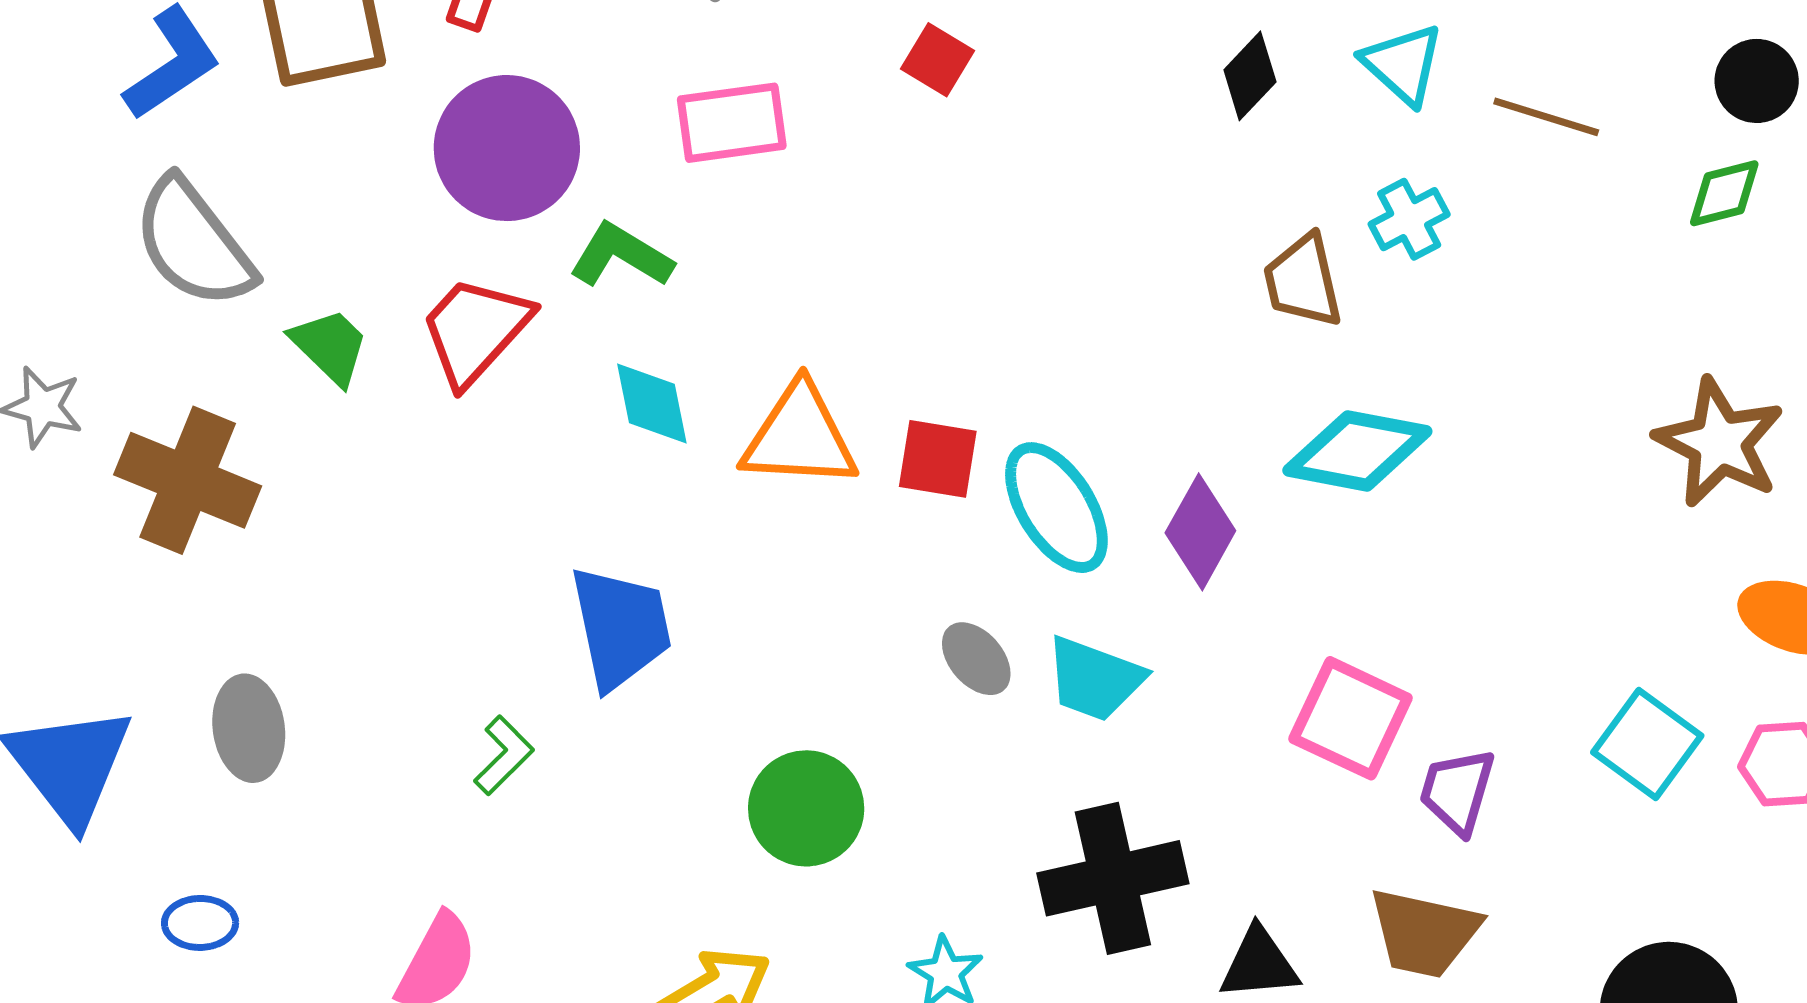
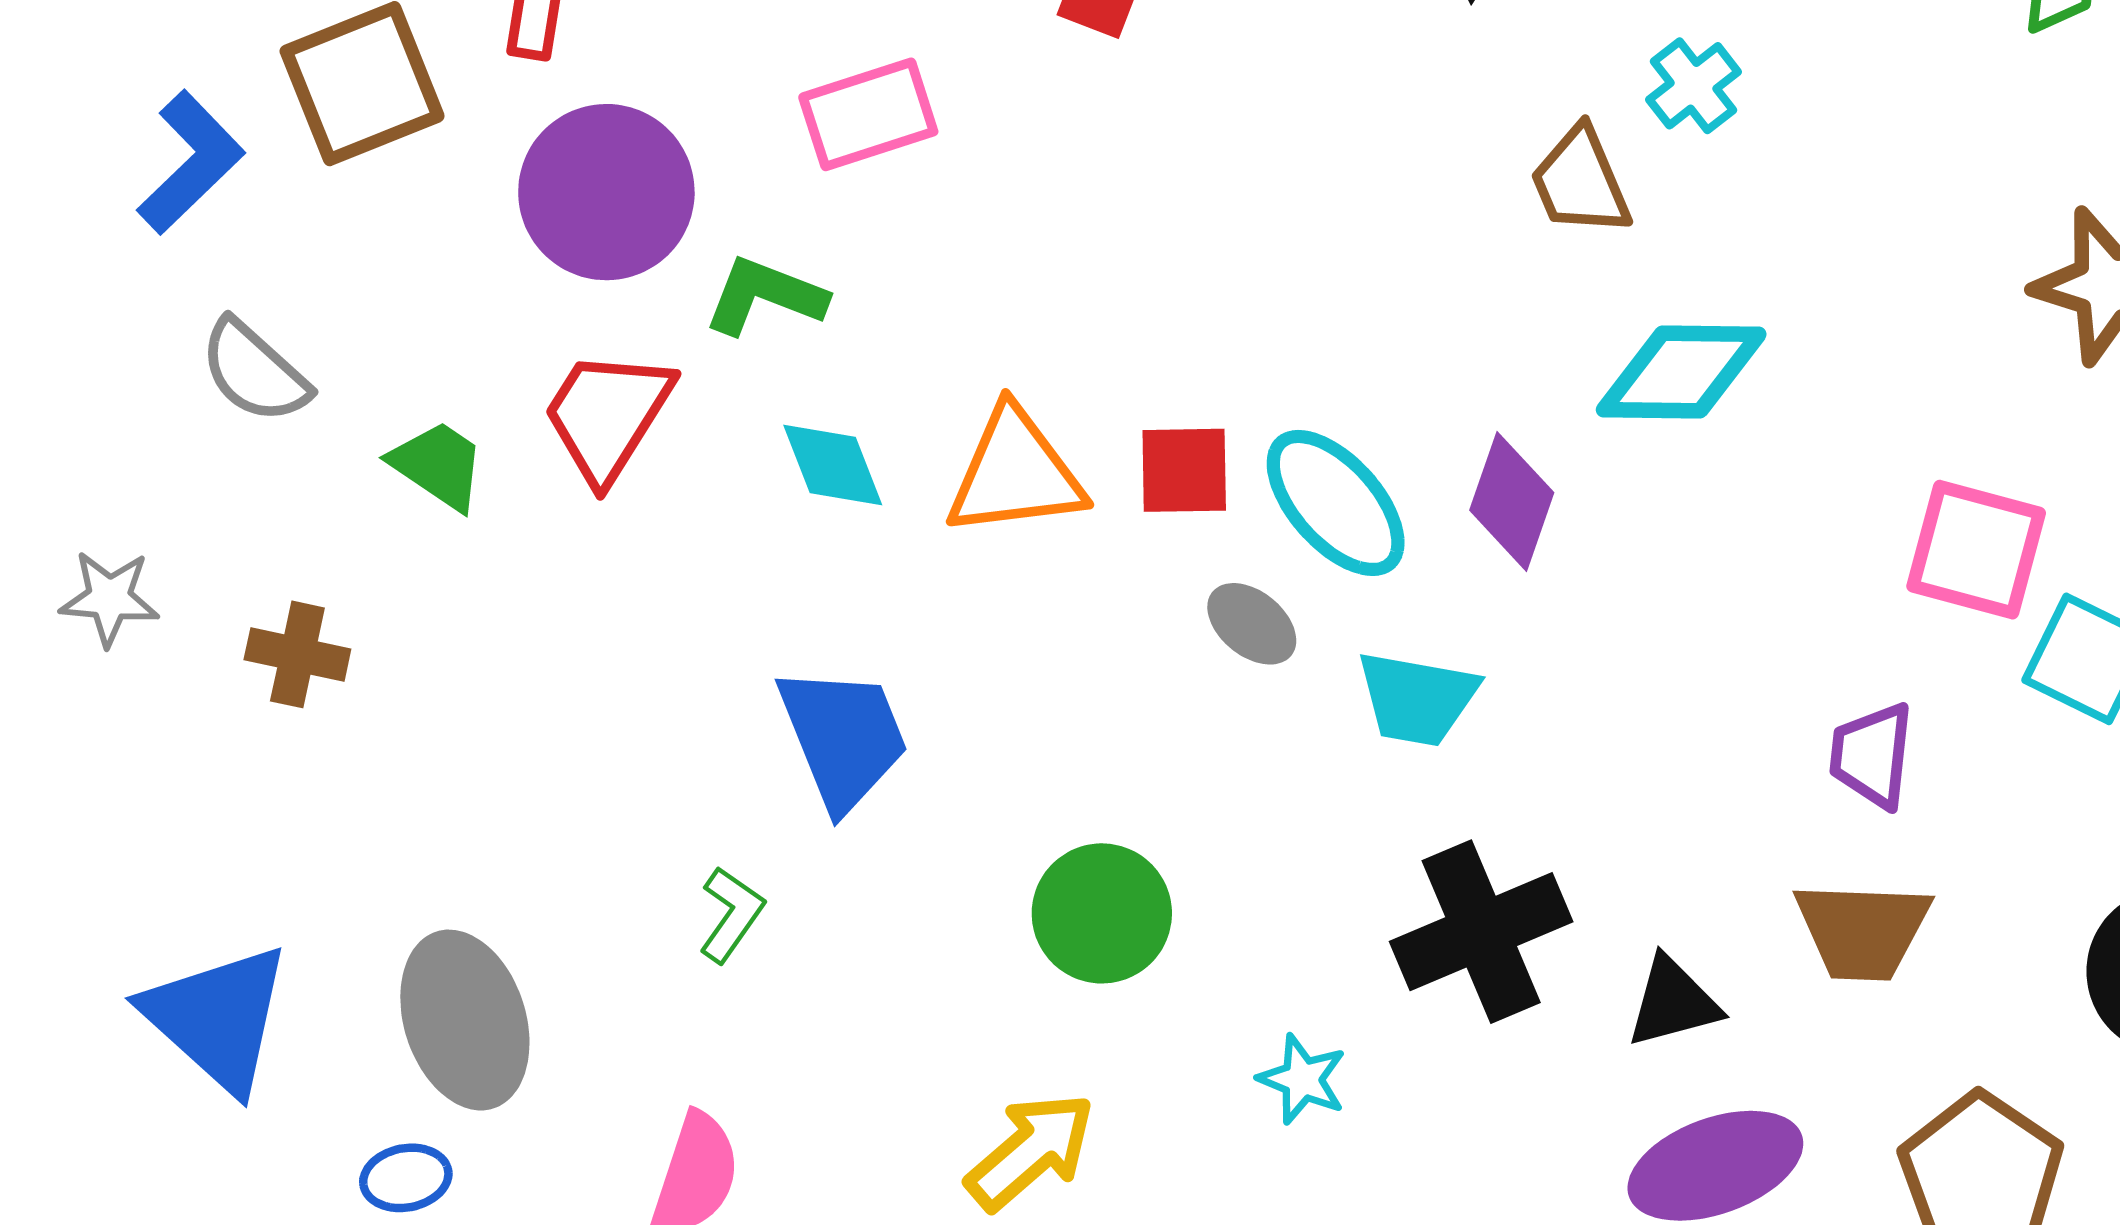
gray semicircle: (194, 243) -> (254, 371), size x0.7
brown cross: (188, 480) -> (297, 654), size x0.6
gray ellipse: (976, 659) -> (1252, 624), moved
pink square: (1351, 718) -> (1976, 550), moved
gray ellipse: (249, 728) -> (465, 1020), moved, size x1.4

